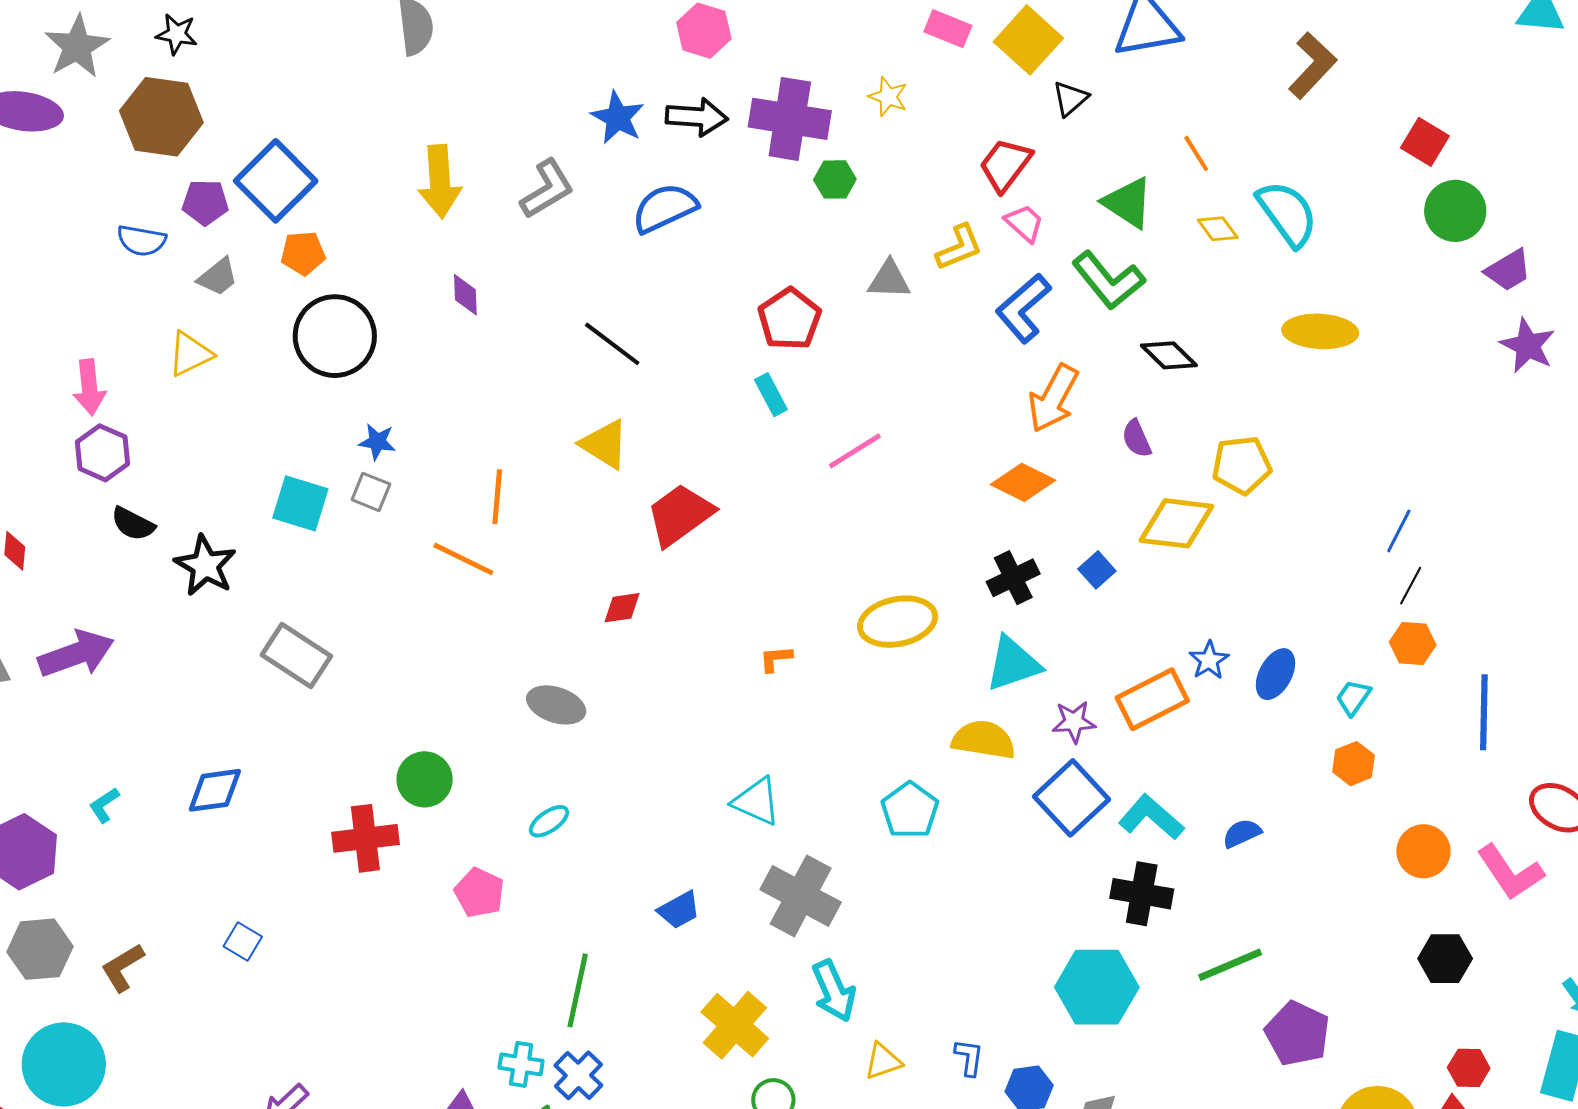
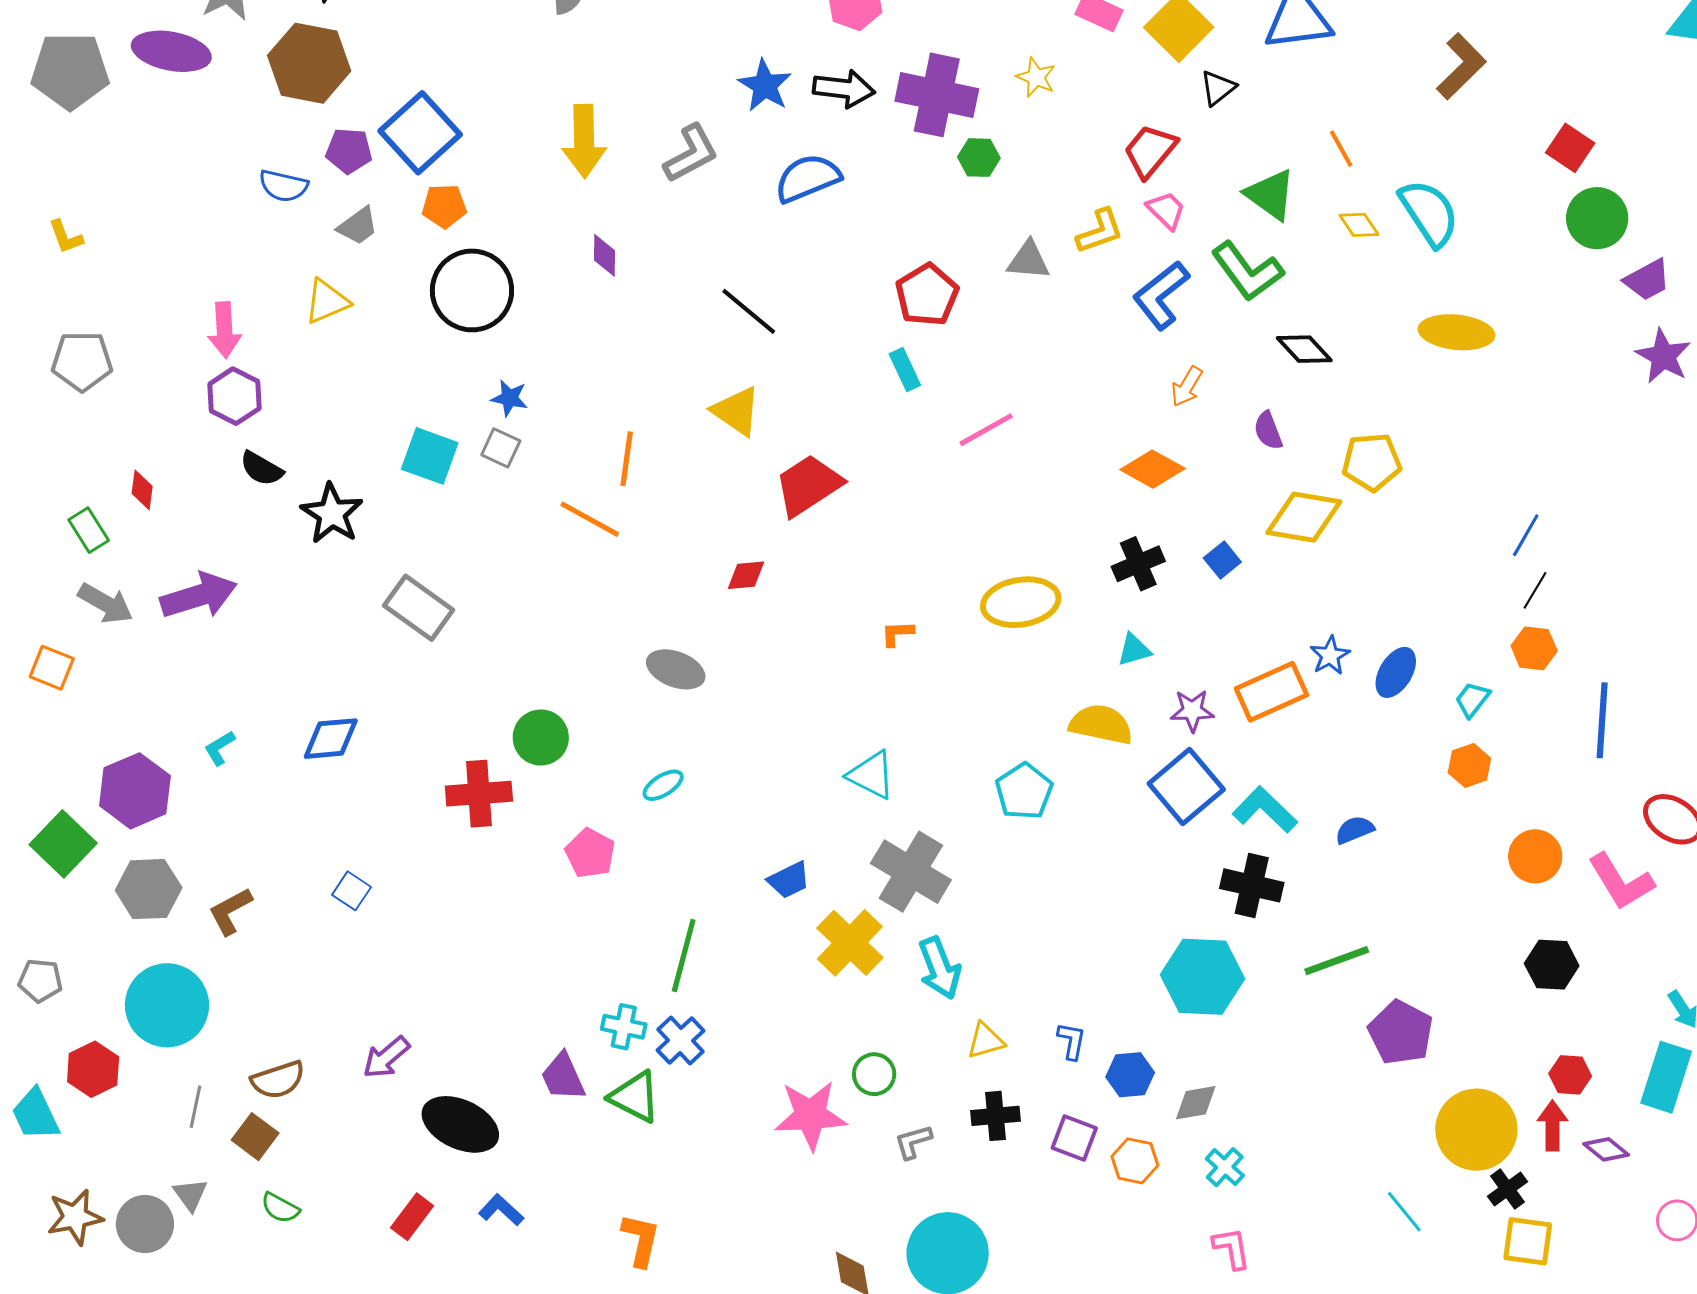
orange arrow: (1053, 398) -> (1187, 386), size x0.6
cyan triangle: (1013, 664) -> (1134, 650), size x0.6
yellow cross: (735, 1025) -> (850, 943), moved

